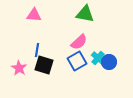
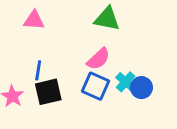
blue square: (77, 61) -> (96, 86), turned -36
black square: (44, 65) -> (48, 92), turned -30

